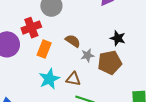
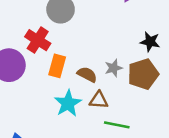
red cross: (31, 28) -> (38, 40), turned -30
brown semicircle: (73, 41) -> (87, 74), moved

